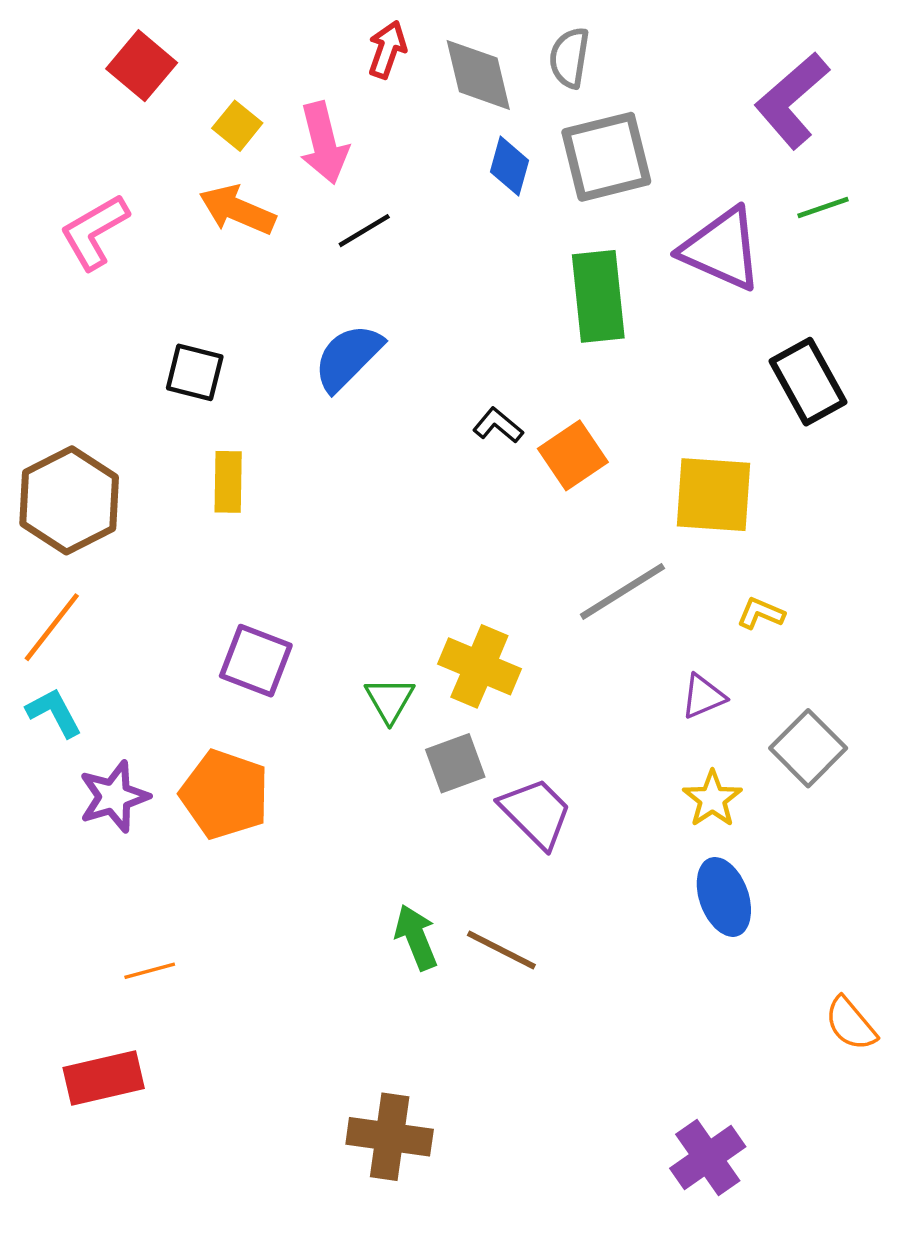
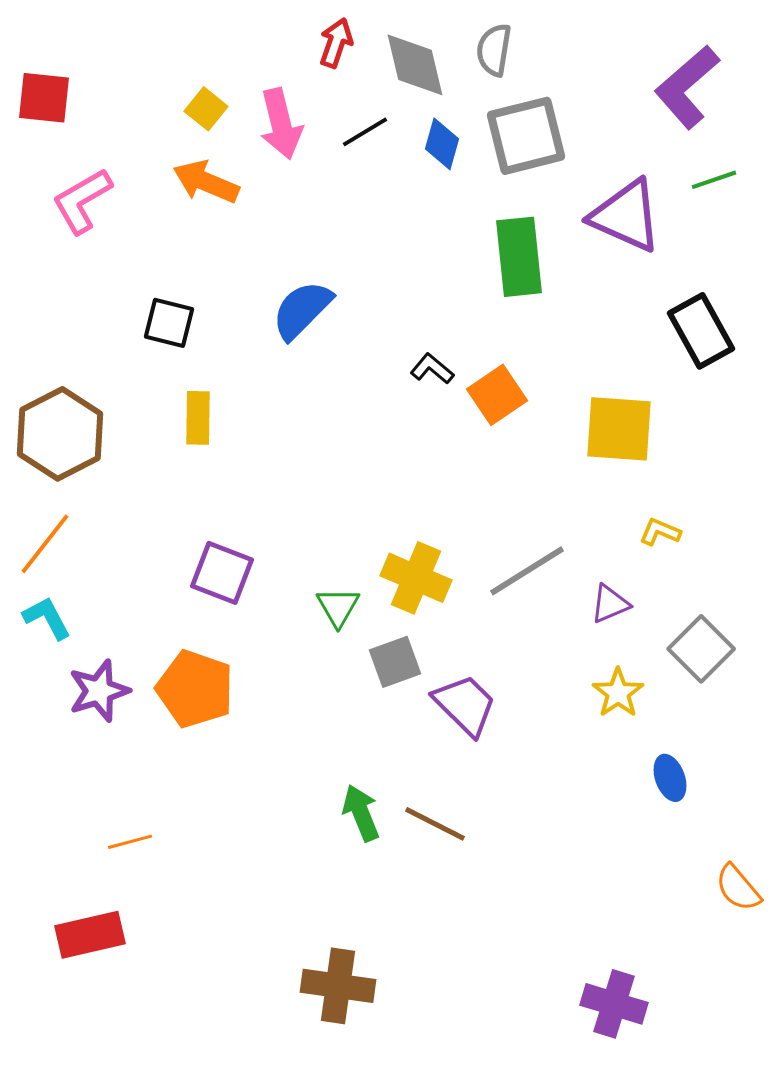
red square: (142, 66) -> (44, 98), moved, turned -34
black line: (364, 231) -> (365, 132), moved
gray line: (622, 591) -> (527, 571), moved
blue ellipse: (724, 897) -> (670, 778), moved, size x0.7
purple cross: (708, 1158) -> (614, 1004), turned -38

